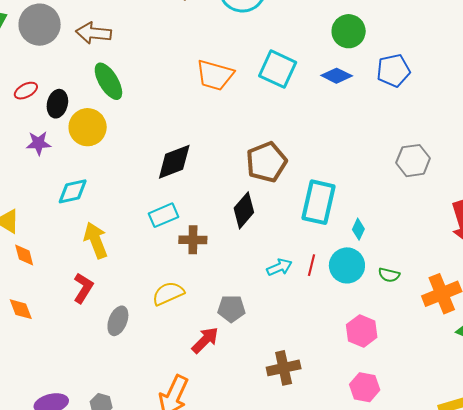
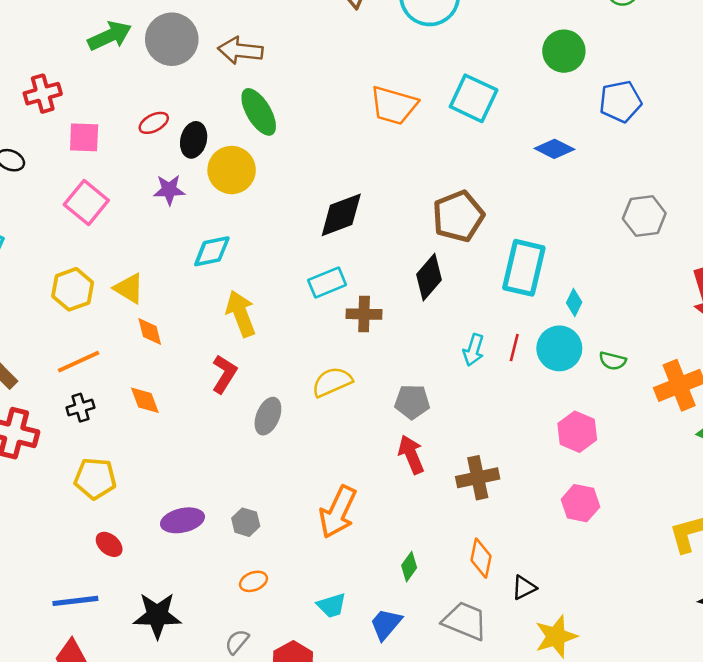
blue diamond: (337, 76) -> (554, 149), moved
cyan arrow: (279, 267) -> (474, 350), turned 130
red arrow: (205, 340) -> (411, 455), moved, turned -68

